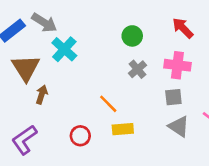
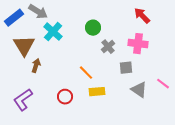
green circle: (132, 36) -> (93, 28), moved
gray square: (173, 97) -> (126, 68), moved

